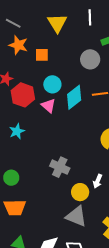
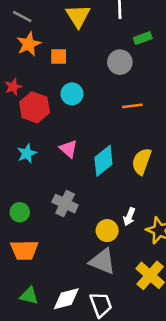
orange star: (18, 45) -> (29, 44), turned 30
cyan diamond: (74, 97) -> (103, 161), moved
pink triangle: (49, 106) -> (69, 149), moved
gray cross: (60, 167) -> (65, 204), moved

